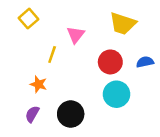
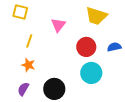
yellow square: (29, 19) -> (20, 12), turned -35
yellow line: (52, 55) -> (29, 41), moved

